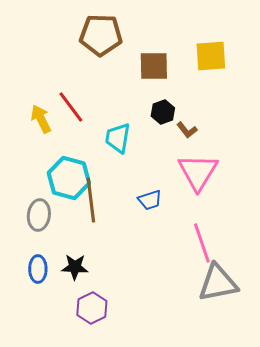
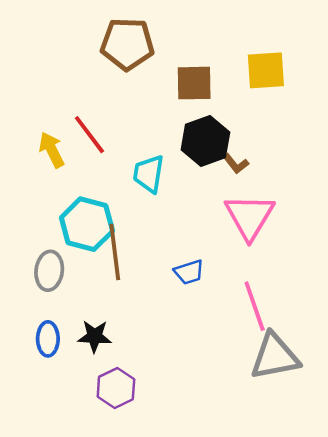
black hexagon: (163, 112) -> (205, 141), size x1.6
blue trapezoid: (150, 200) -> (189, 272), moved

